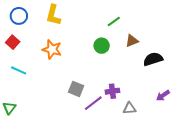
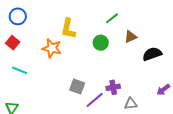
yellow L-shape: (53, 15) -> (68, 29), moved

